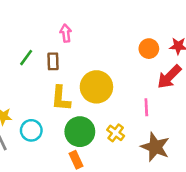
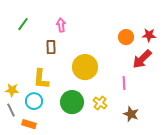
green line: (26, 58) -> (23, 24), moved
yellow L-shape: (61, 98) -> (41, 79), moved
brown star: (155, 147) -> (131, 114), size x0.7
orange rectangle: (76, 160) -> (29, 124), moved, turned -48

